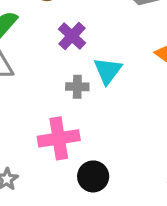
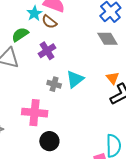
purple cross: (72, 36) -> (47, 51), moved

